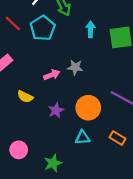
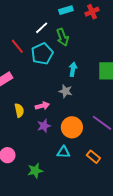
cyan arrow: (91, 29) -> (73, 69), moved
pink arrow: (52, 75) -> (42, 106), moved
yellow semicircle: (25, 97) -> (19, 110), turned -136

